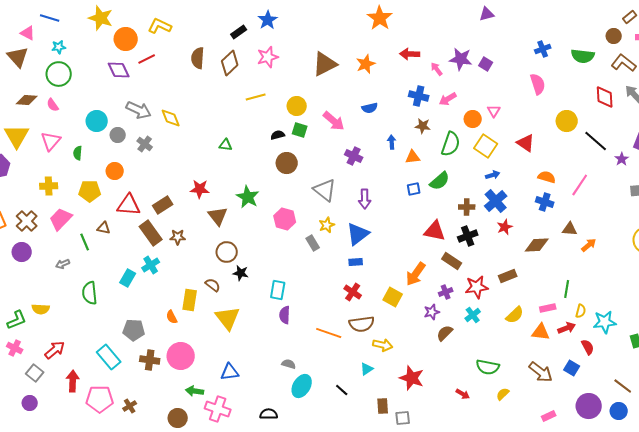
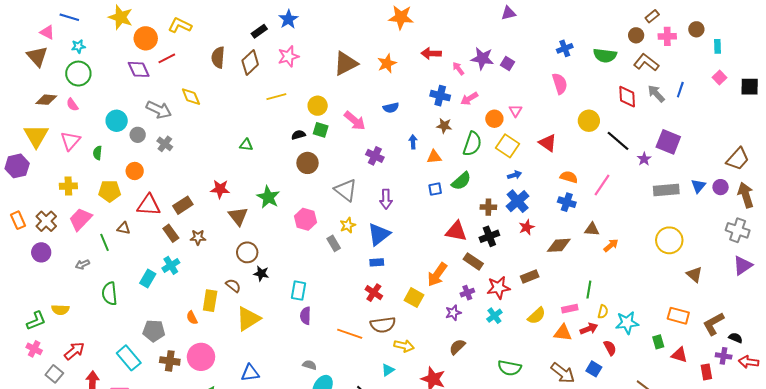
orange star: (380, 18) -> (401, 17), turned -30
yellow diamond: (171, 118) -> (191, 97), moved
brown rectangle: (151, 233) -> (171, 233), size x0.7
yellow triangle: (228, 318) -> (248, 319), turned 36
brown semicircle: (445, 333) -> (457, 347), moved

